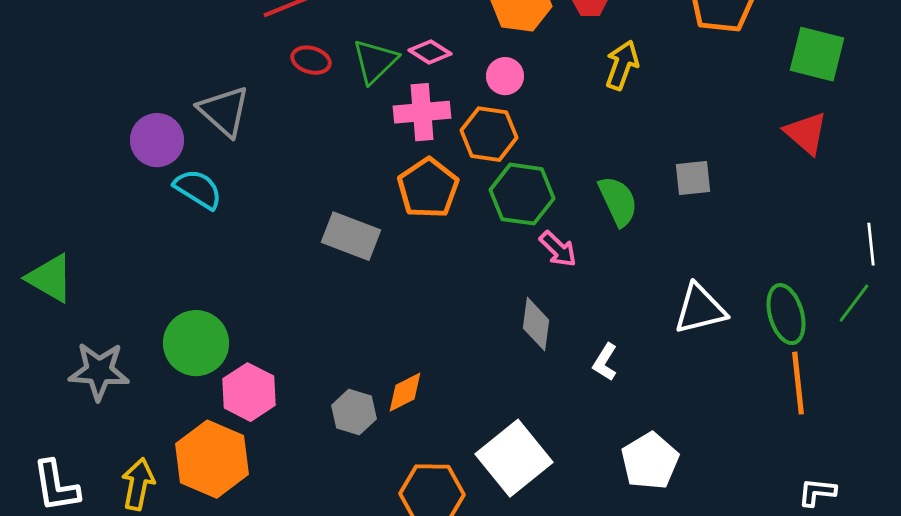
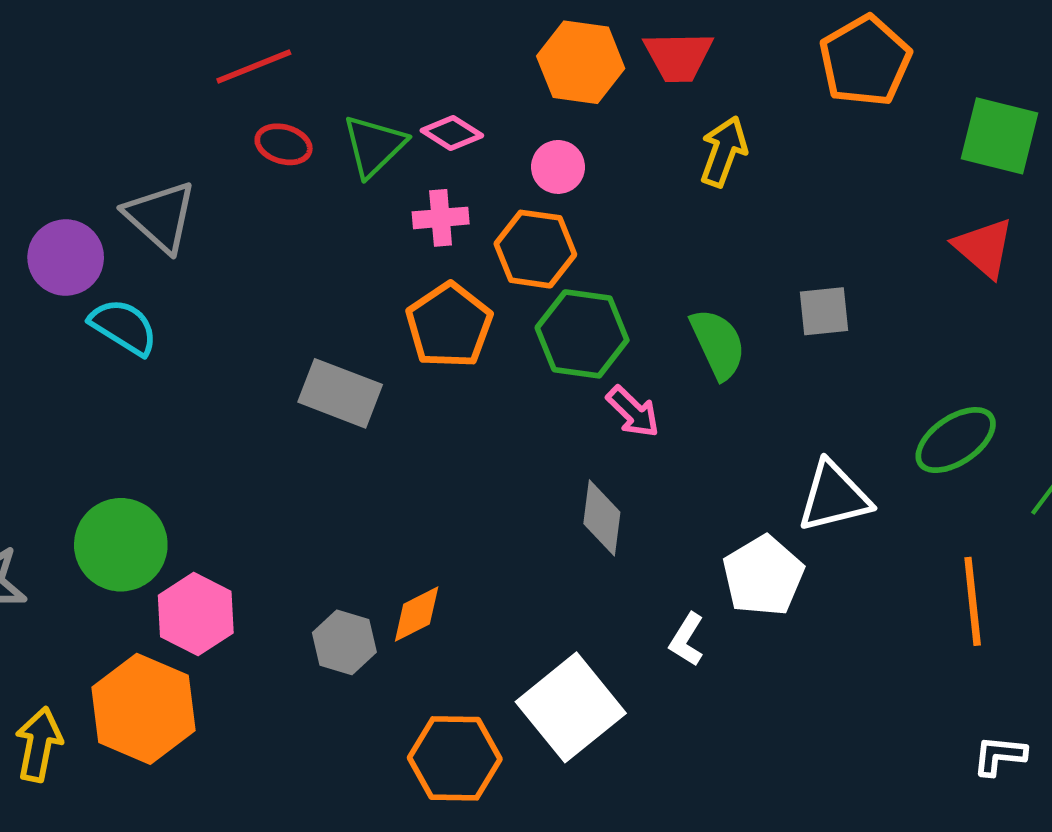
pink cross: (422, 112) -> (441, 218), size x0.7
green ellipse: (786, 314) -> (956, 440), moved, turned 72
white L-shape: (605, 362) -> (687, 640), moved
white pentagon: (650, 461) -> (763, 576), moved

